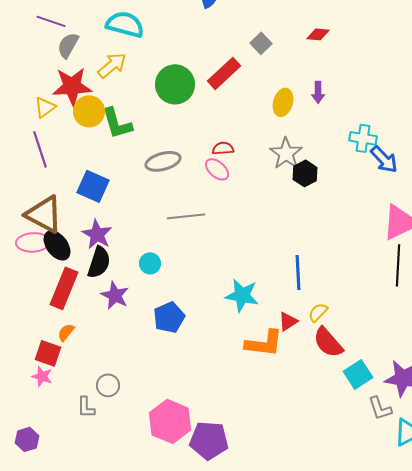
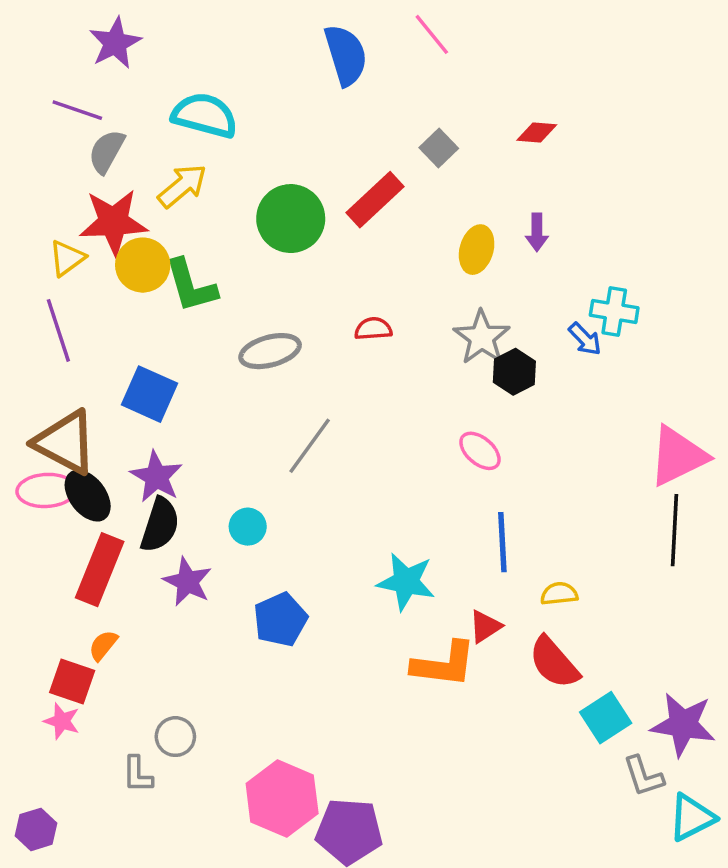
blue arrow: (384, 159) -> (585, 339), moved, size x0.7
pink ellipse: (217, 169) -> (480, 451), moved
gray line: (186, 216) -> (310, 446), turned -48
yellow semicircle: (318, 312) -> (559, 594), moved, turned 40

